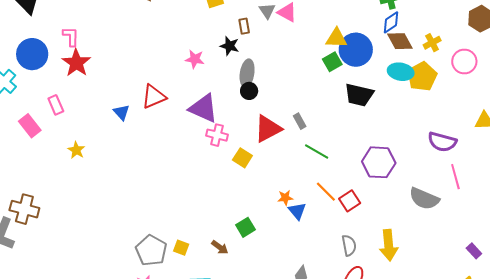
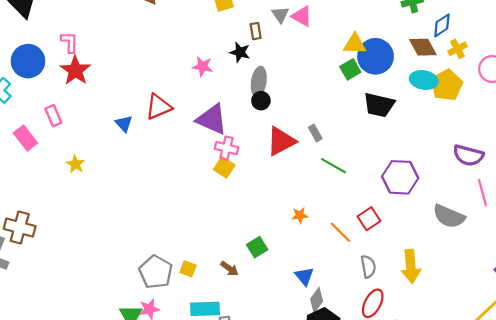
blue diamond: (391, 22) -> (442, 25), moved
yellow square: (242, 158) -> (224, 167), moved
orange line: (326, 192) -> (340, 232), moved
blue triangle: (297, 211) -> (304, 276), moved

